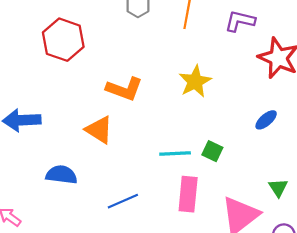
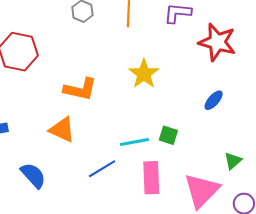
blue semicircle: (61, 175) -> (33, 175), turned 48
green triangle: (278, 188) -> (233, 161), turned 30
blue line: (123, 201) -> (102, 169), moved

